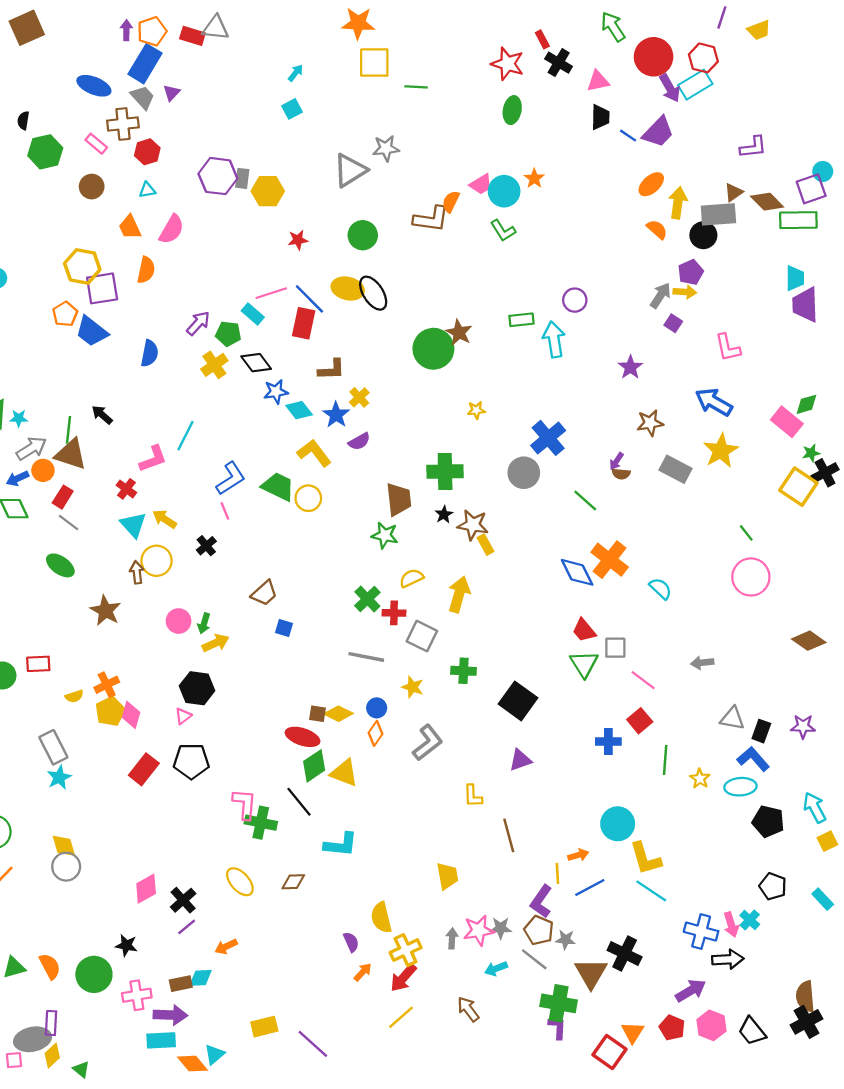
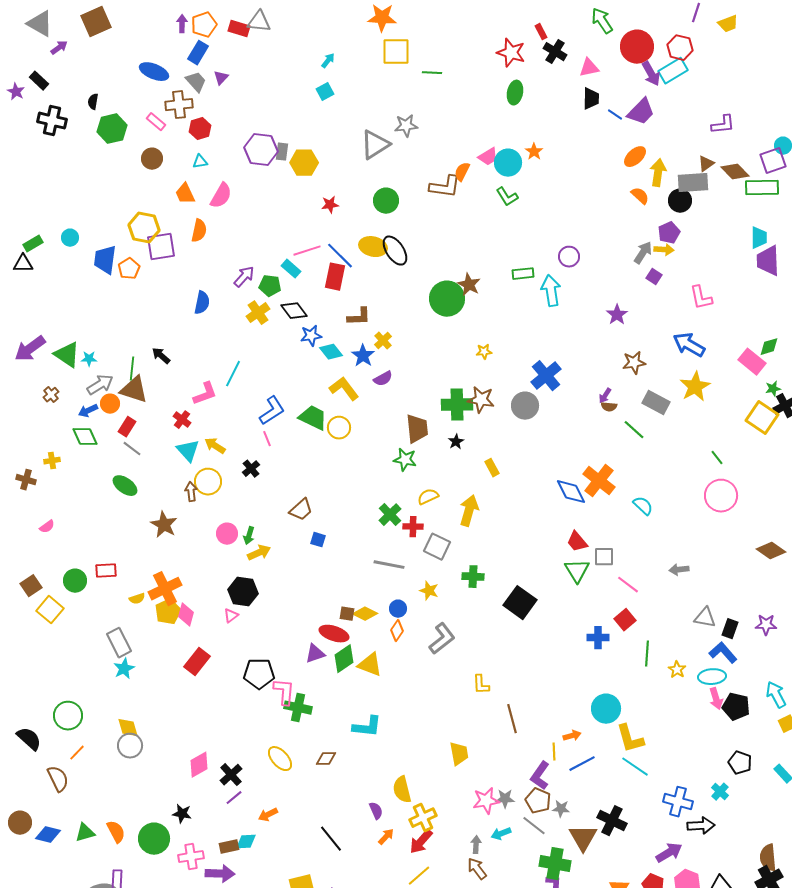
blue rectangle: (145, 64) -> (198, 53), size x0.7
blue trapezoid: (92, 331) -> (105, 260), moved, turned 60
green line: (585, 501) -> (634, 430), moved
brown star: (473, 525) -> (481, 400), moved
orange cross: (107, 685) -> (165, 589), size x1.5
purple triangle: (520, 760) -> (315, 654), moved
black pentagon: (191, 761) -> (259, 674), moved
black line: (299, 802) -> (331, 839), moved
pink arrow: (731, 925) -> (716, 699), moved
gray arrow: (452, 938) -> (476, 845), moved

